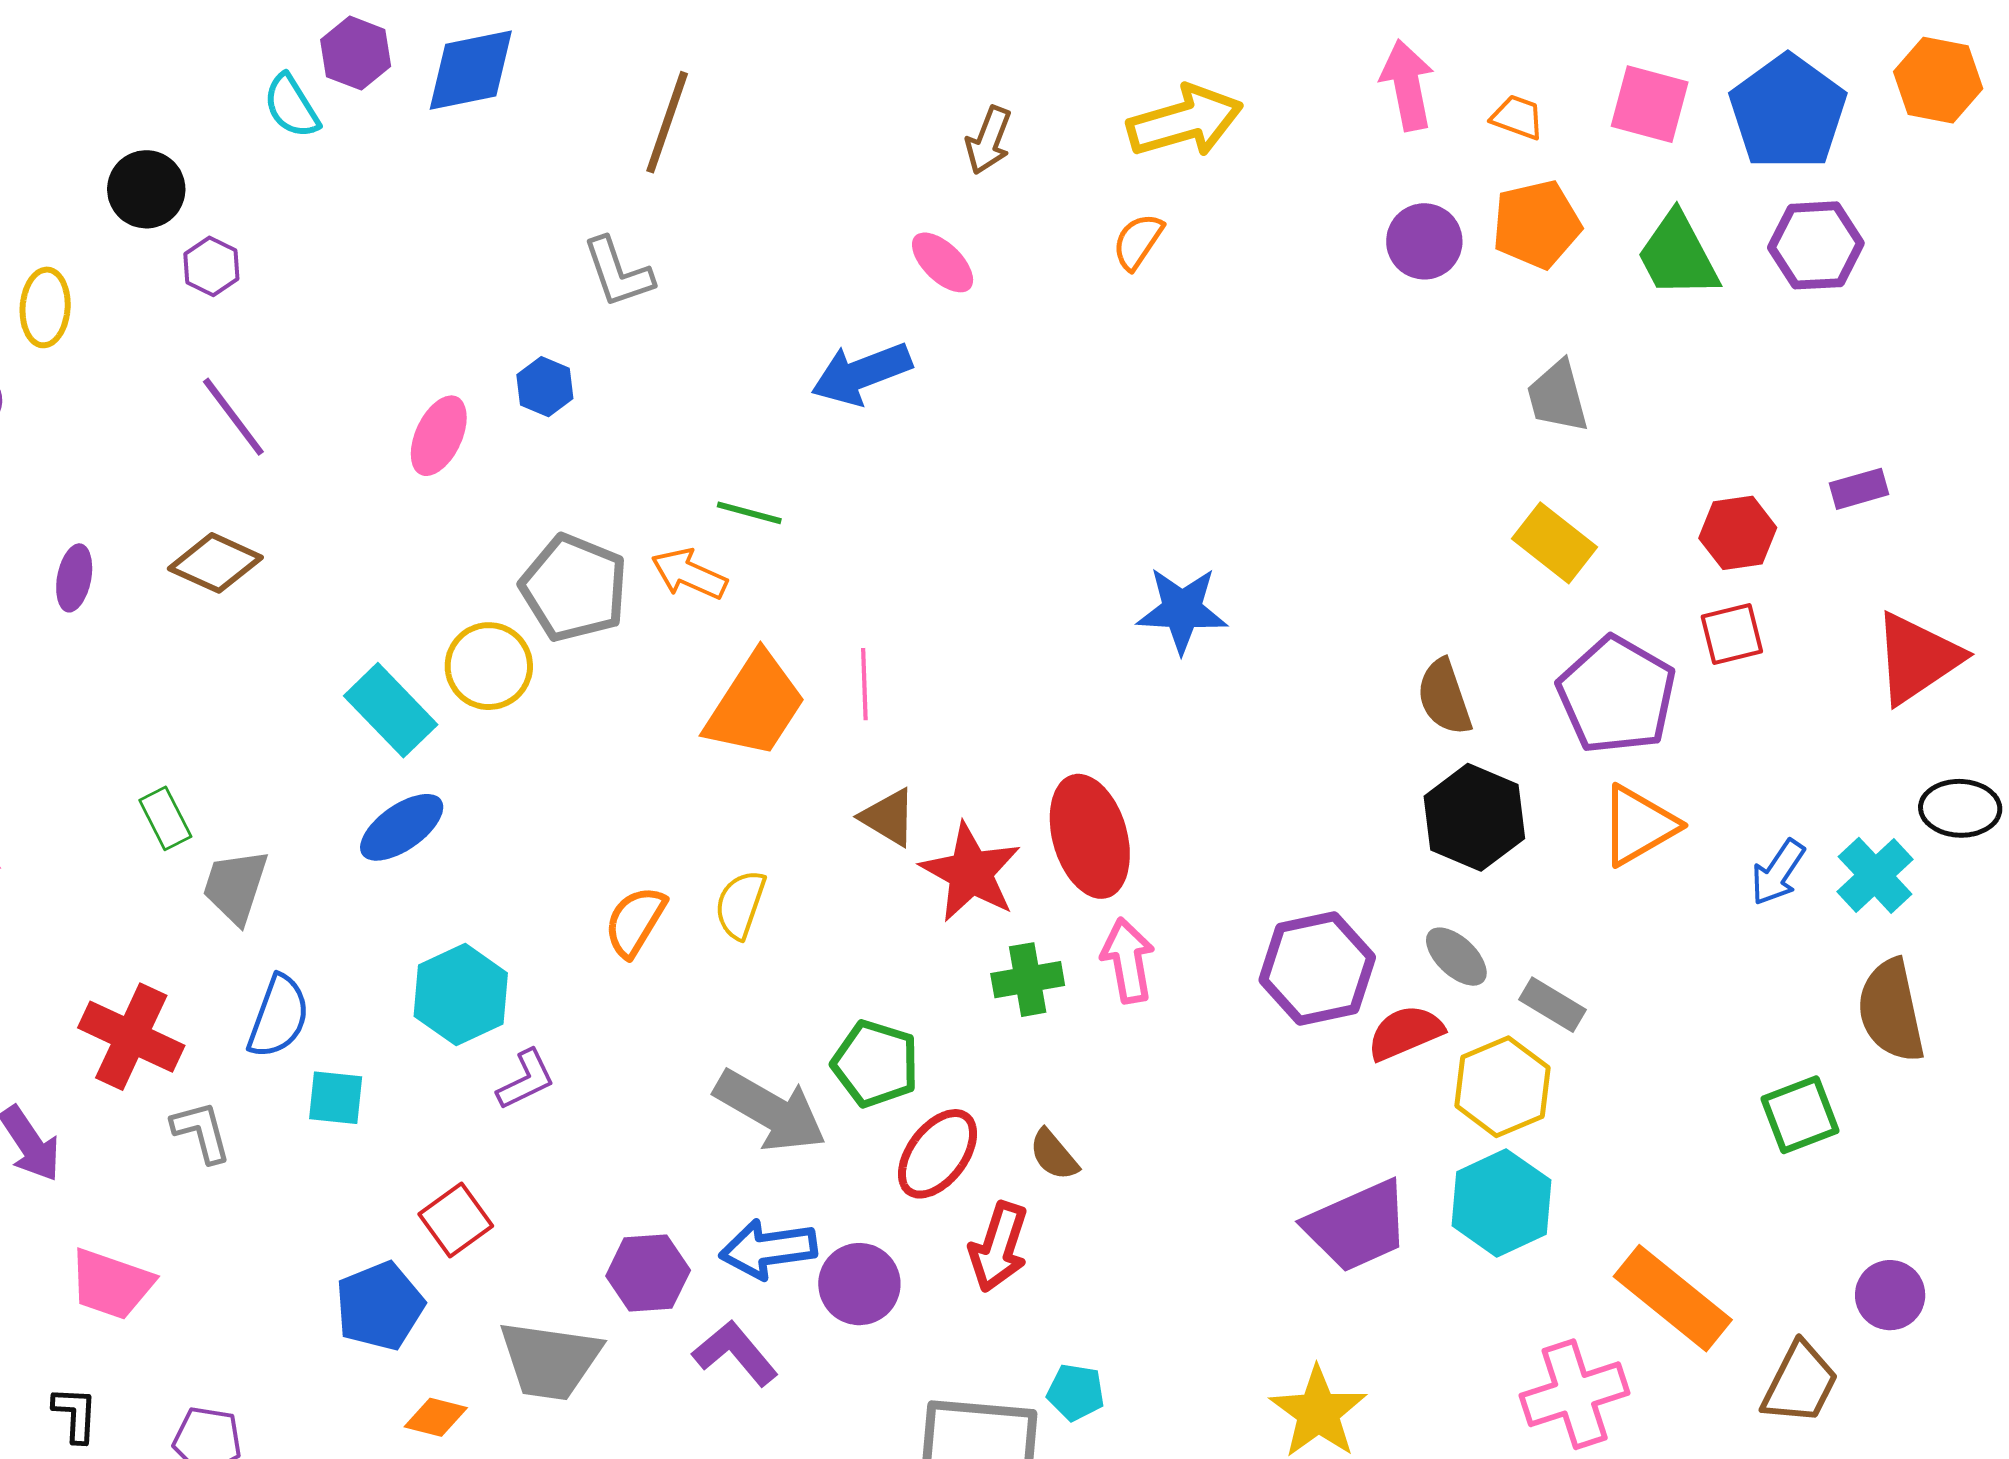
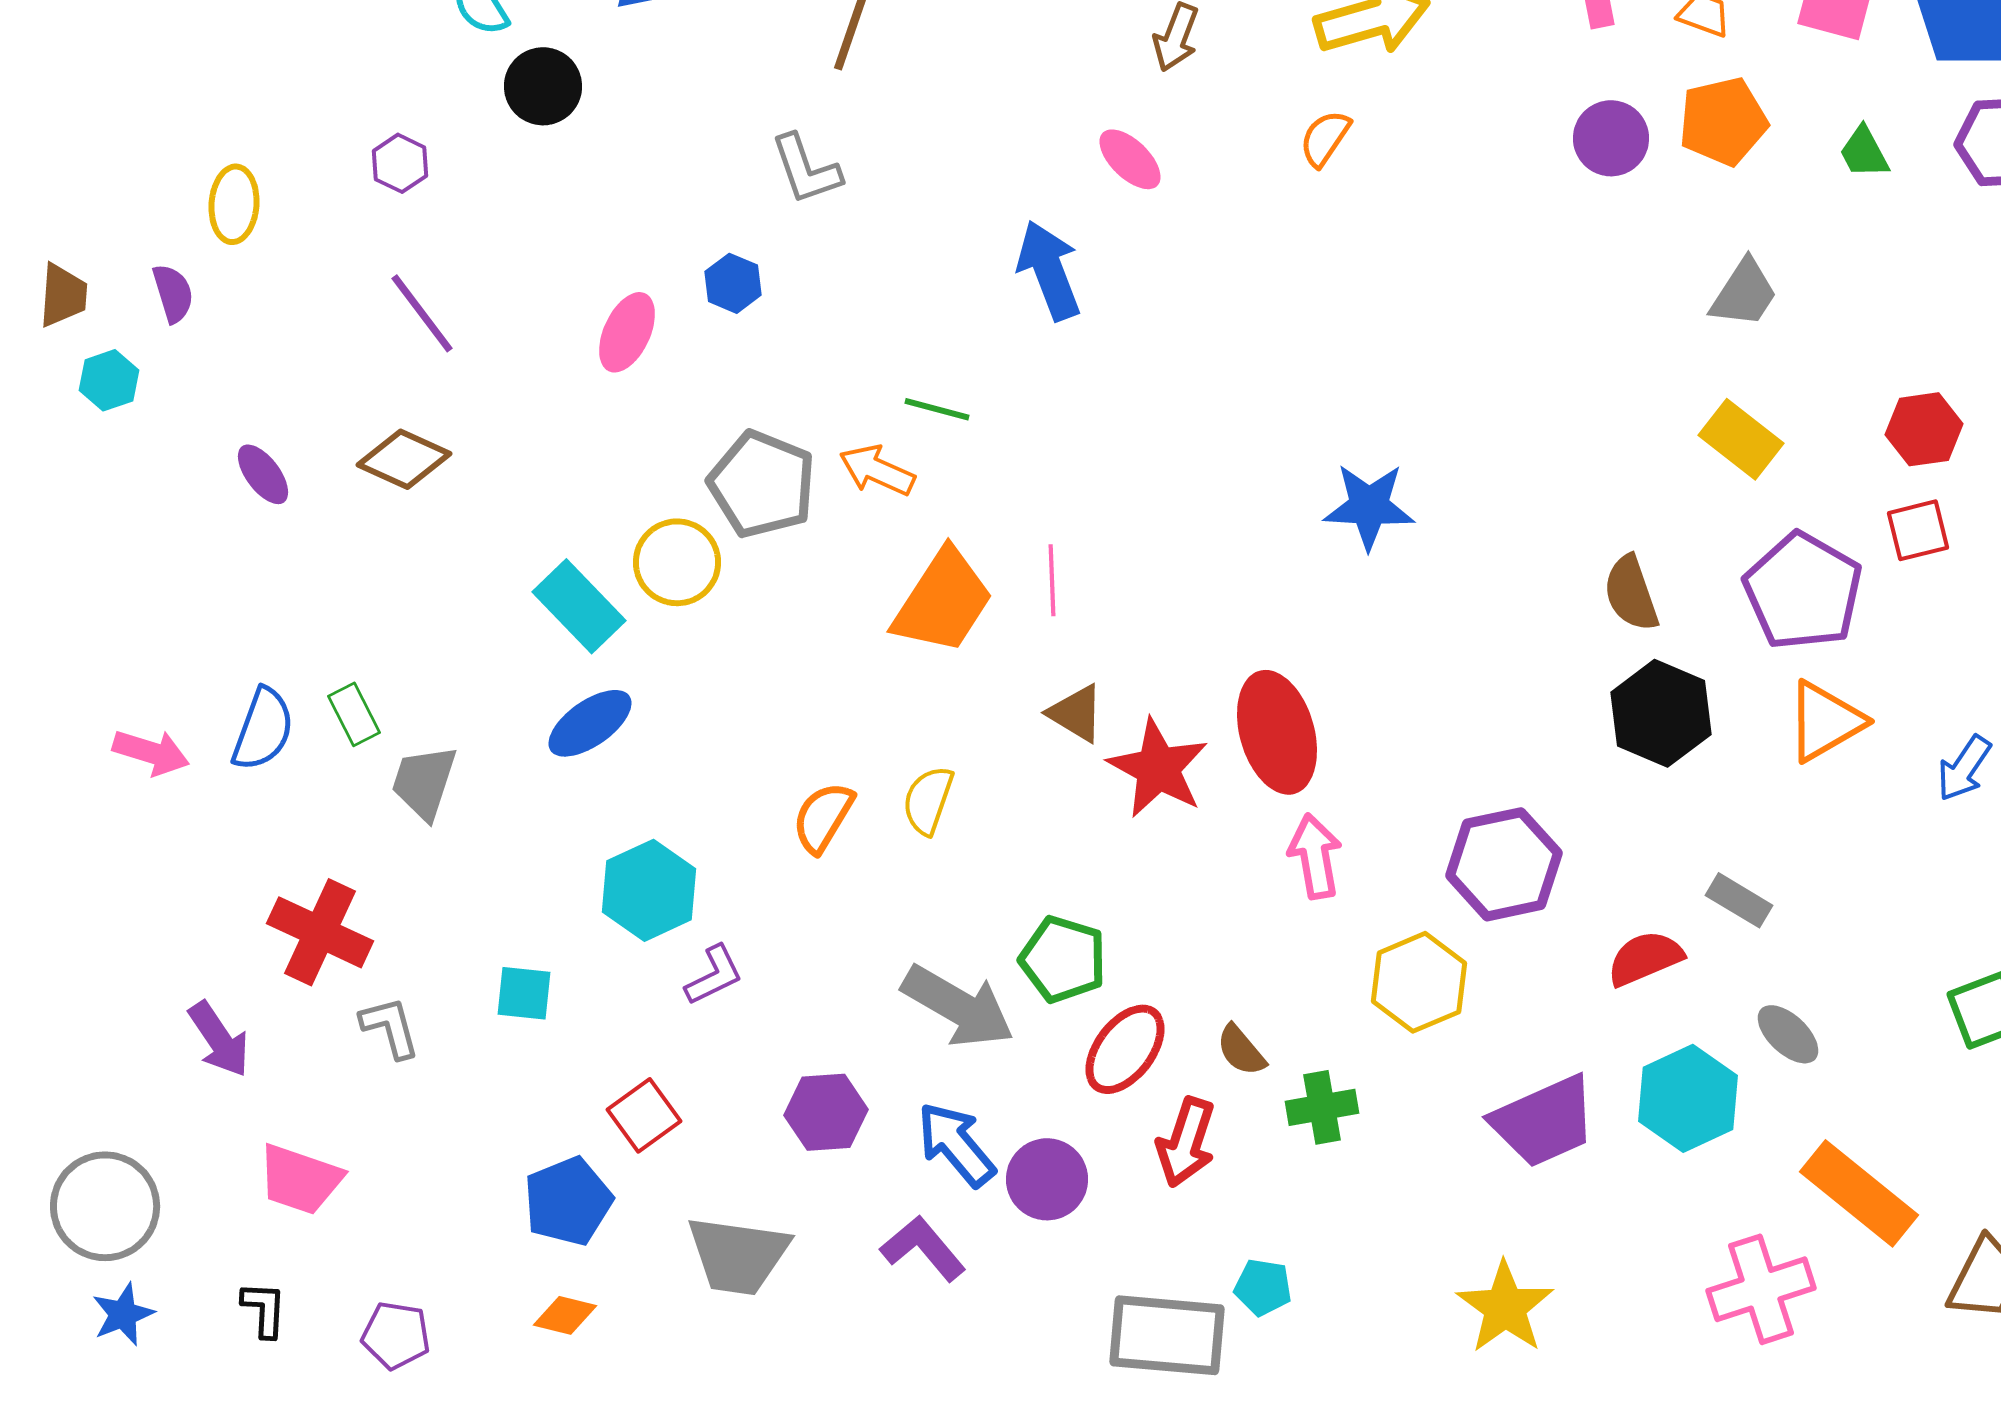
black circle: (146, 189) -> (543, 86), moved
green trapezoid: (1678, 255) -> (1864, 152), size x0.6
blue arrow: (861, 374) -> (1049, 270), turned 90
gray trapezoid: (1558, 397) -> (1744, 293), turned -132
purple ellipse: (74, 578) -> (263, 474), turned -48
gray ellipse: (1456, 957) -> (1788, 1034), moved
green cross: (1028, 980) -> (1322, 1107), moved
blue semicircle: (278, 1017) -> (263, 729), moved
red semicircle: (1405, 1033) -> (1645, 958), moved
yellow hexagon: (1502, 1087) -> (1419, 982), moved
blue arrow: (768, 1249) -> (956, 1144), turned 58
purple hexagon: (648, 1273) -> (826, 1112), moved
orange diamond: (436, 1417) -> (565, 1315), moved

